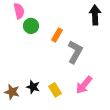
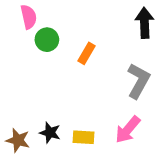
gray L-shape: (75, 52) -> (138, 81), moved
yellow rectangle: (55, 90) -> (84, 137), turned -56

